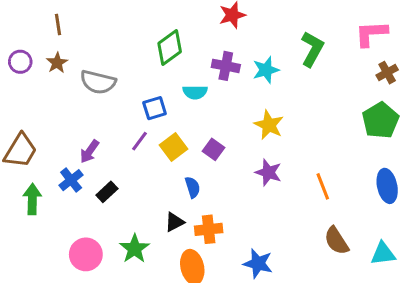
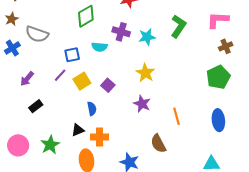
blue cross: (71, 180) -> (12, 48), moved
brown semicircle: (336, 241) -> (158, 144), moved

